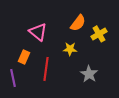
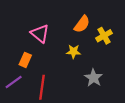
red line: (46, 69) -> (42, 87), moved
purple line: (13, 78) -> (14, 82), turned 66

